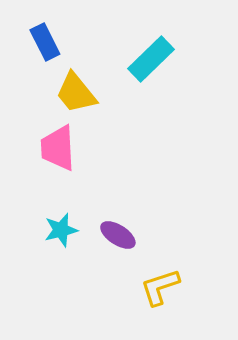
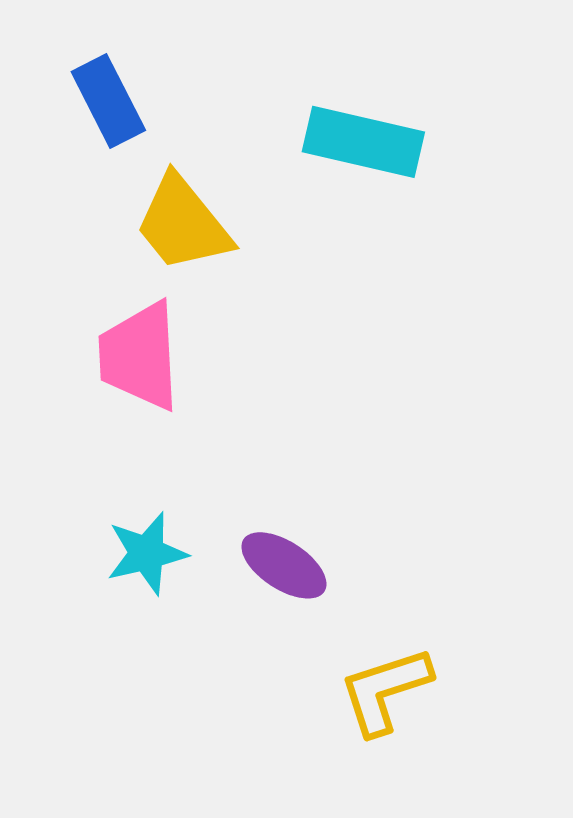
cyan rectangle: (151, 59) -> (363, 142), turned 57

